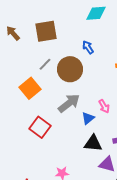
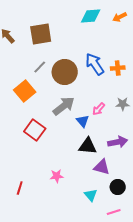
blue arrow: (88, 47) -> (95, 64), moved, size x1.6
pink arrow: (104, 106) -> (99, 109), turned 72
blue triangle: (88, 118) -> (83, 121), turned -32

